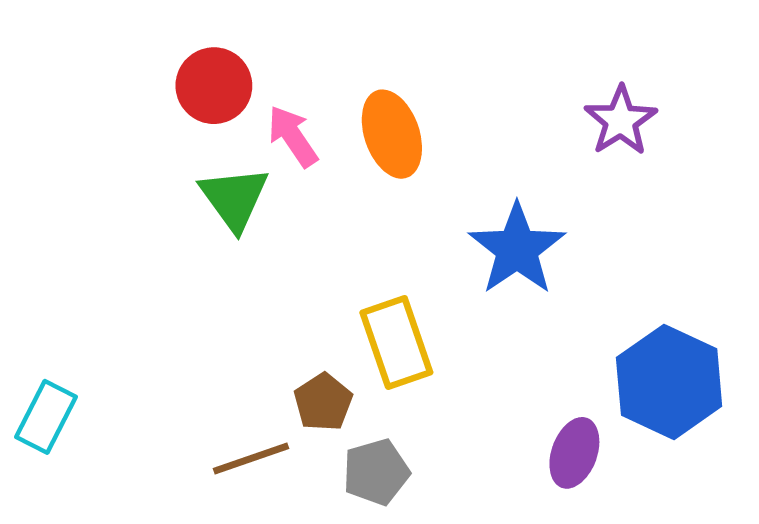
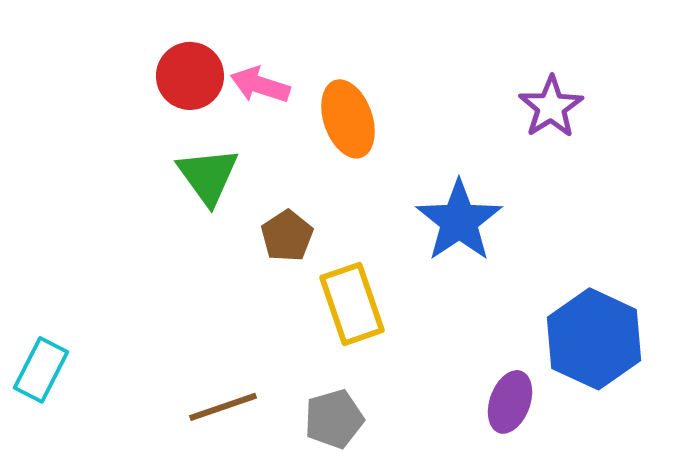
pink arrow: (293, 136) -> (260, 85), moved, turned -38
brown pentagon: (323, 402) -> (287, 236), moved

